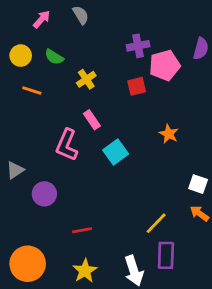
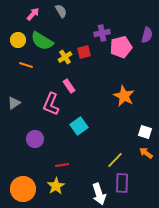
green semicircle: (54, 57) -> (42, 41), size x1.6
red square: (137, 86) -> (84, 52), moved
orange star: (169, 134) -> (124, 96), size x1.5
cyan square: (116, 152) -> (79, 126), moved
gray triangle: (15, 170) -> (14, 103), moved
yellow star: (85, 271) -> (56, 186), moved

